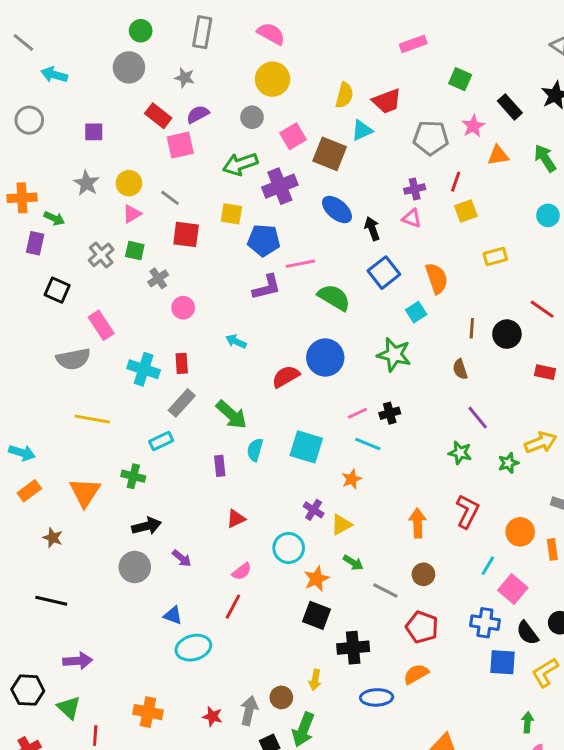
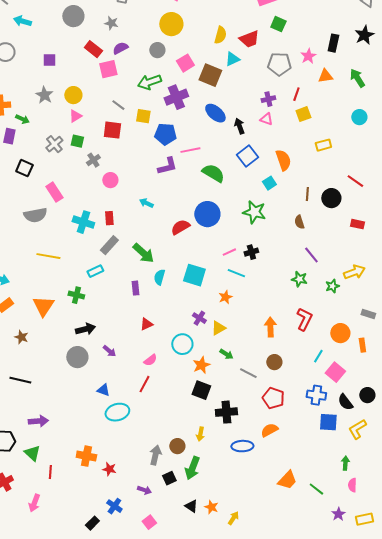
green square: (460, 79) -> (278, 24), moved
black rectangle: (510, 107) -> (333, 43), turned 54
gray line: (170, 198) -> (118, 105), moved
red star: (212, 716) -> (109, 469), moved

